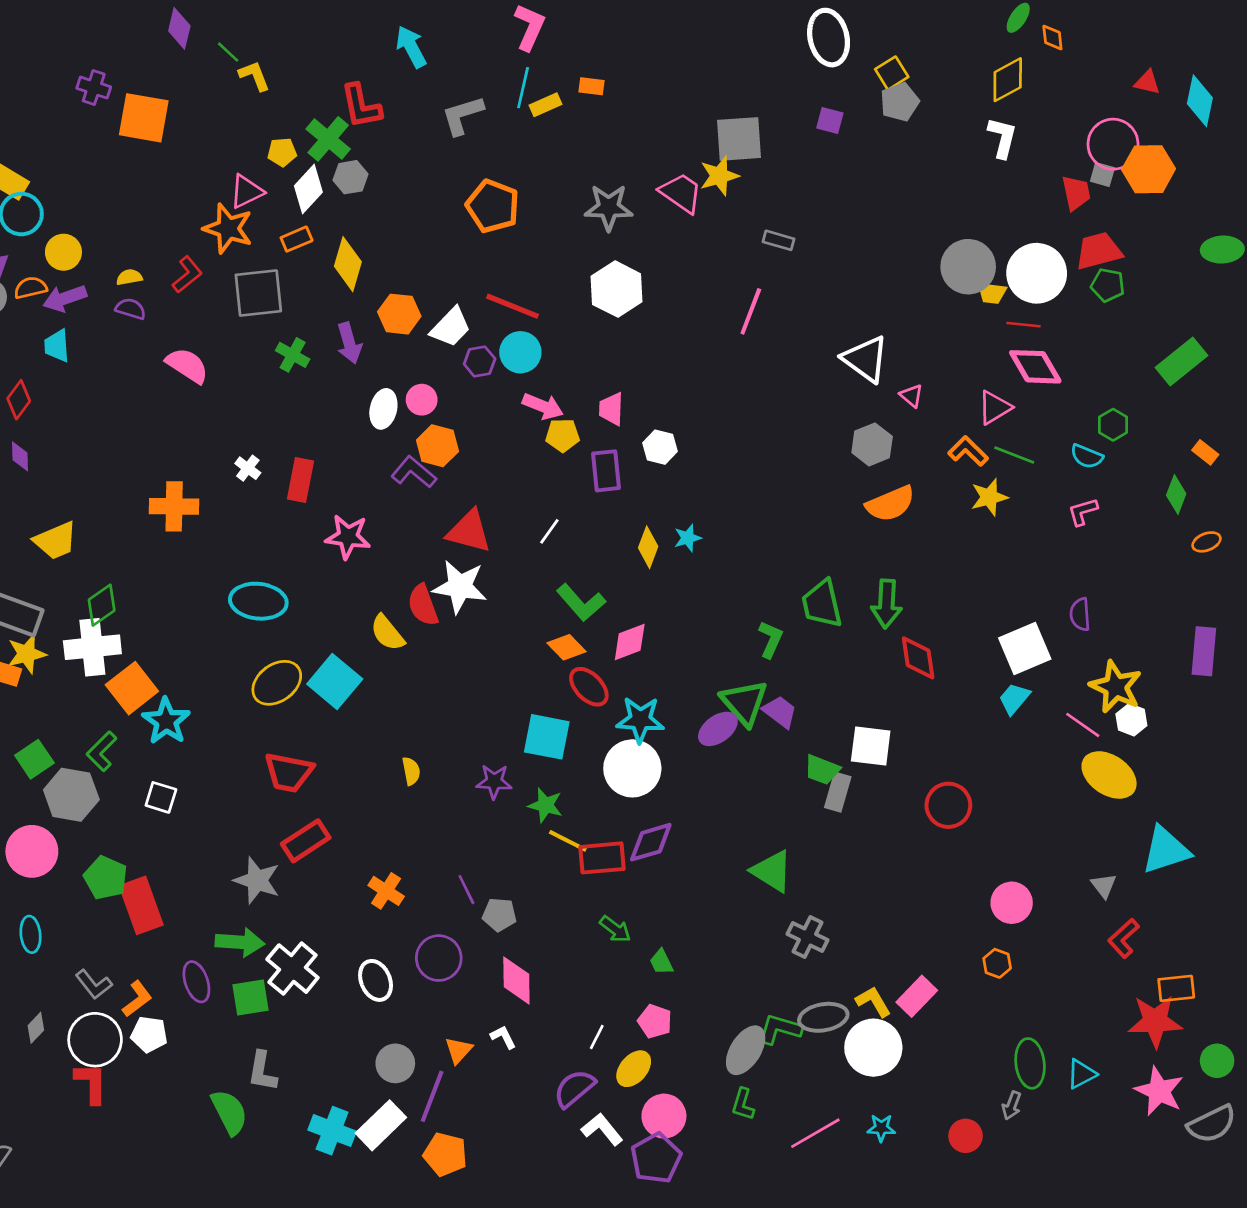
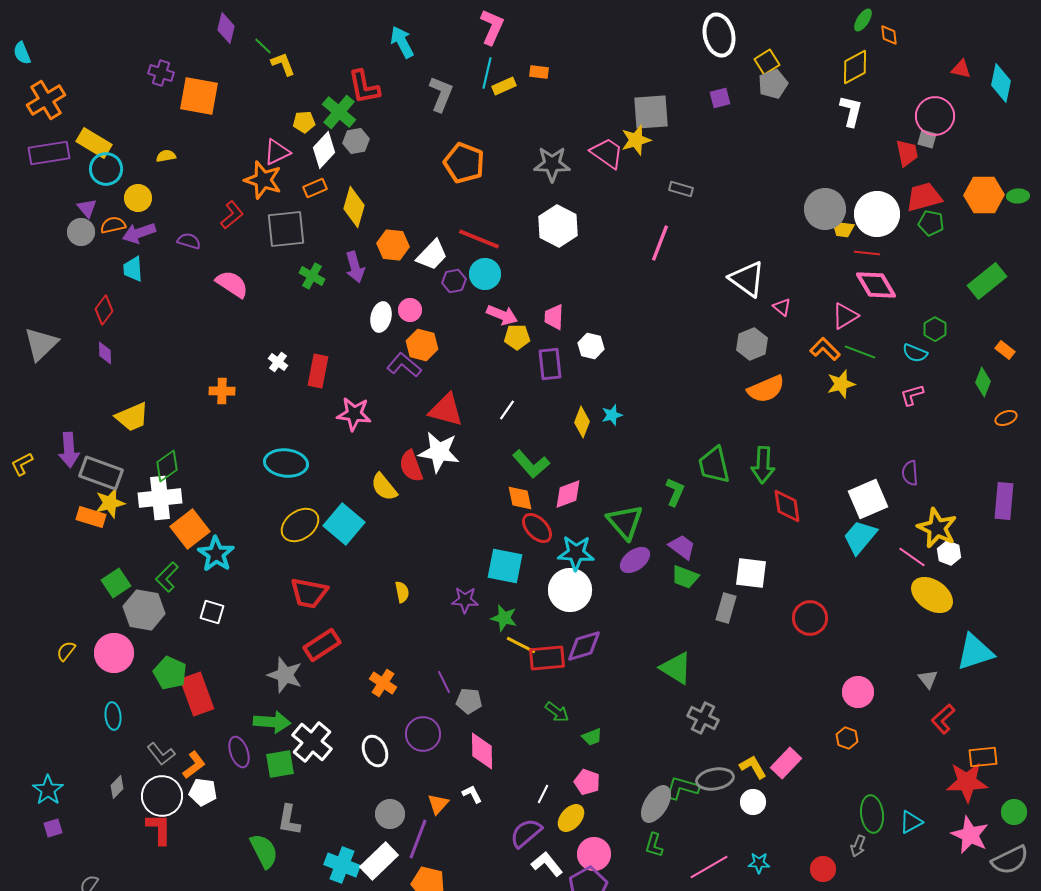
gray L-shape: (462, 115) -> (441, 94), turned 129
purple square: (830, 121) -> (720, 98), turned -30
orange hexagon: (1149, 169) -> (984, 195), moved
green ellipse: (1222, 250) -> (1018, 196), size x0.7
yellow semicircle: (129, 277) -> (166, 156), moved
orange cross: (174, 506) -> (222, 391), size x0.7
orange diamond: (566, 647) -> (520, 498), turned 32
cyan trapezoid: (1014, 699) -> (860, 537), size x1.4
green triangle: (744, 703) -> (625, 522), moved
green trapezoid: (822, 770) -> (685, 577), moved
green trapezoid: (661, 962) -> (592, 737), turned -85
white circle: (873, 1048) -> (753, 802), size x0.6

